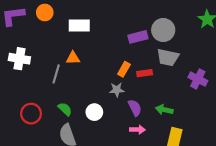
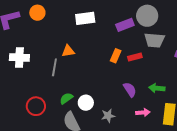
white rectangle: (79, 25) -> (85, 18), moved
gray star: (117, 90) -> (108, 116), moved
green semicircle: (65, 109) -> (66, 98), turned -72
white circle: (94, 112) -> (86, 103), moved
pink arrow: (138, 130) -> (143, 113), moved

